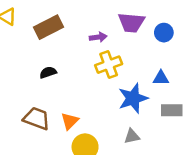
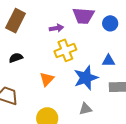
brown rectangle: (49, 27) -> (16, 21), turned -35
orange triangle: (70, 121) -> (47, 79), moved

